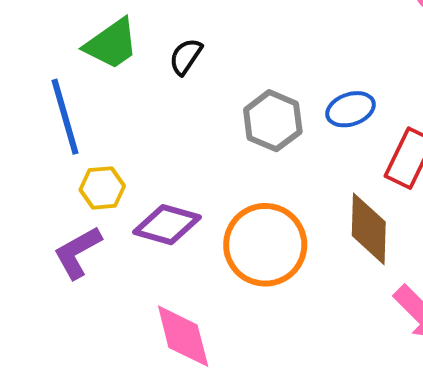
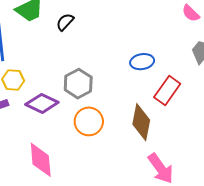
gray hexagon: (273, 121) -> (78, 84), moved
orange circle: (265, 245) -> (89, 121), size x0.7

